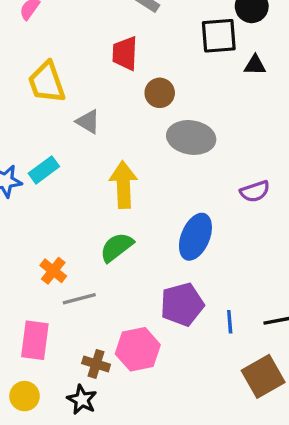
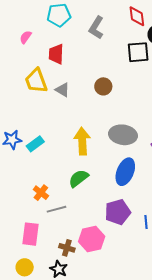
red trapezoid: (125, 53) -> (56, 54), moved
gray triangle: (88, 122) -> (62, 90), moved
gray ellipse: (191, 137) -> (123, 135), moved
cyan rectangle: (44, 170) -> (35, 144), moved

